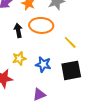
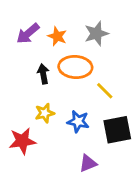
yellow line: (70, 42) -> (105, 91), moved
purple triangle: (39, 94) -> (88, 163), moved

